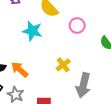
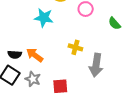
yellow cross: (63, 65) -> (75, 47), turned -32

